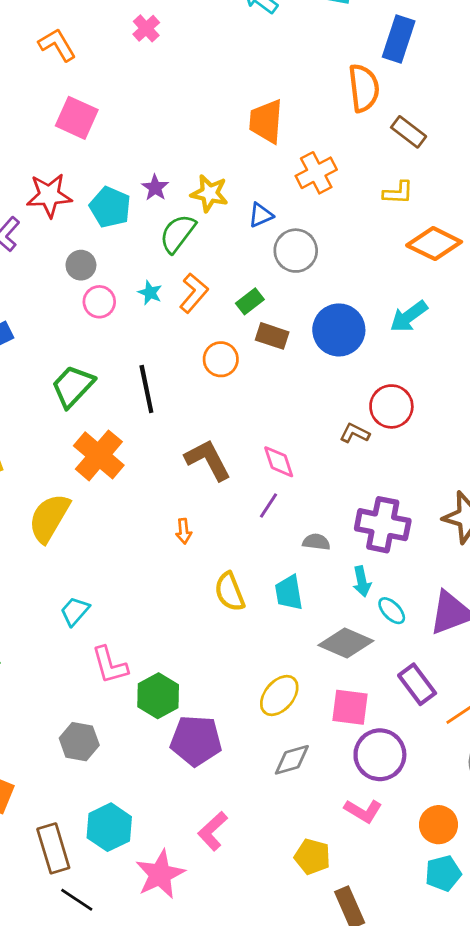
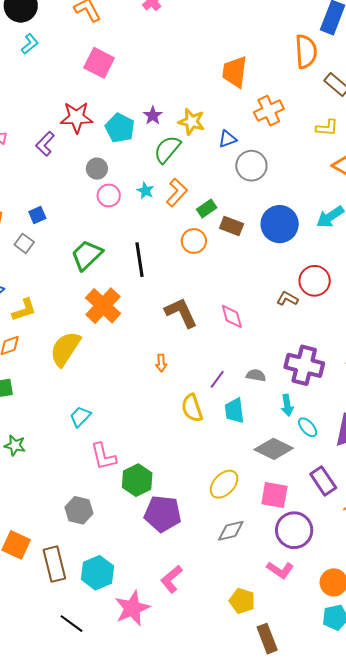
green rectangle: (250, 301) -> (207, 209), moved
purple line: (269, 506) -> (217, 379), moved
brown rectangle: (53, 848) -> (54, 564), moved

